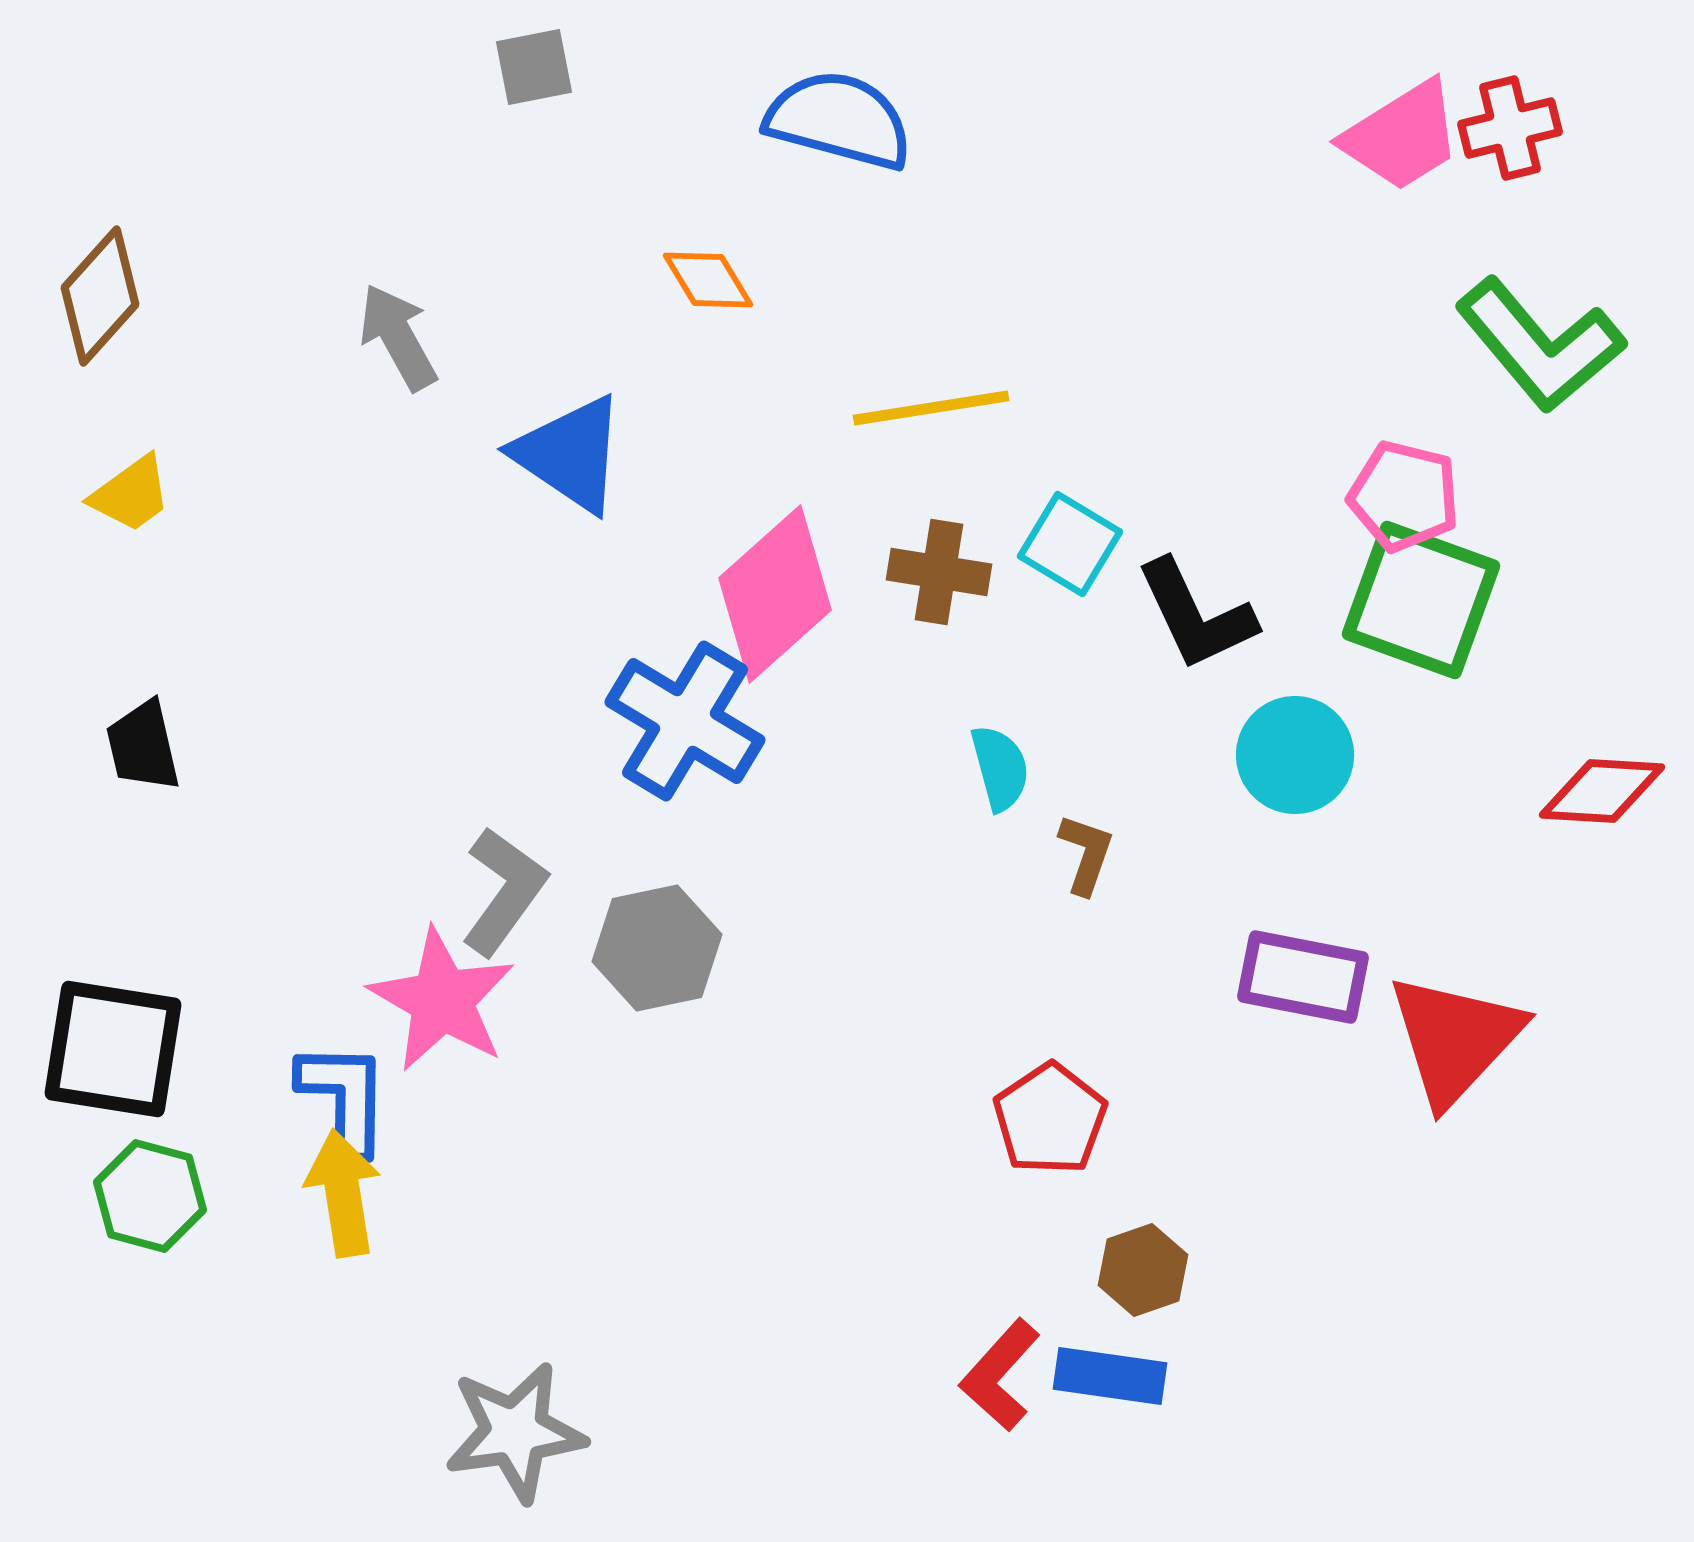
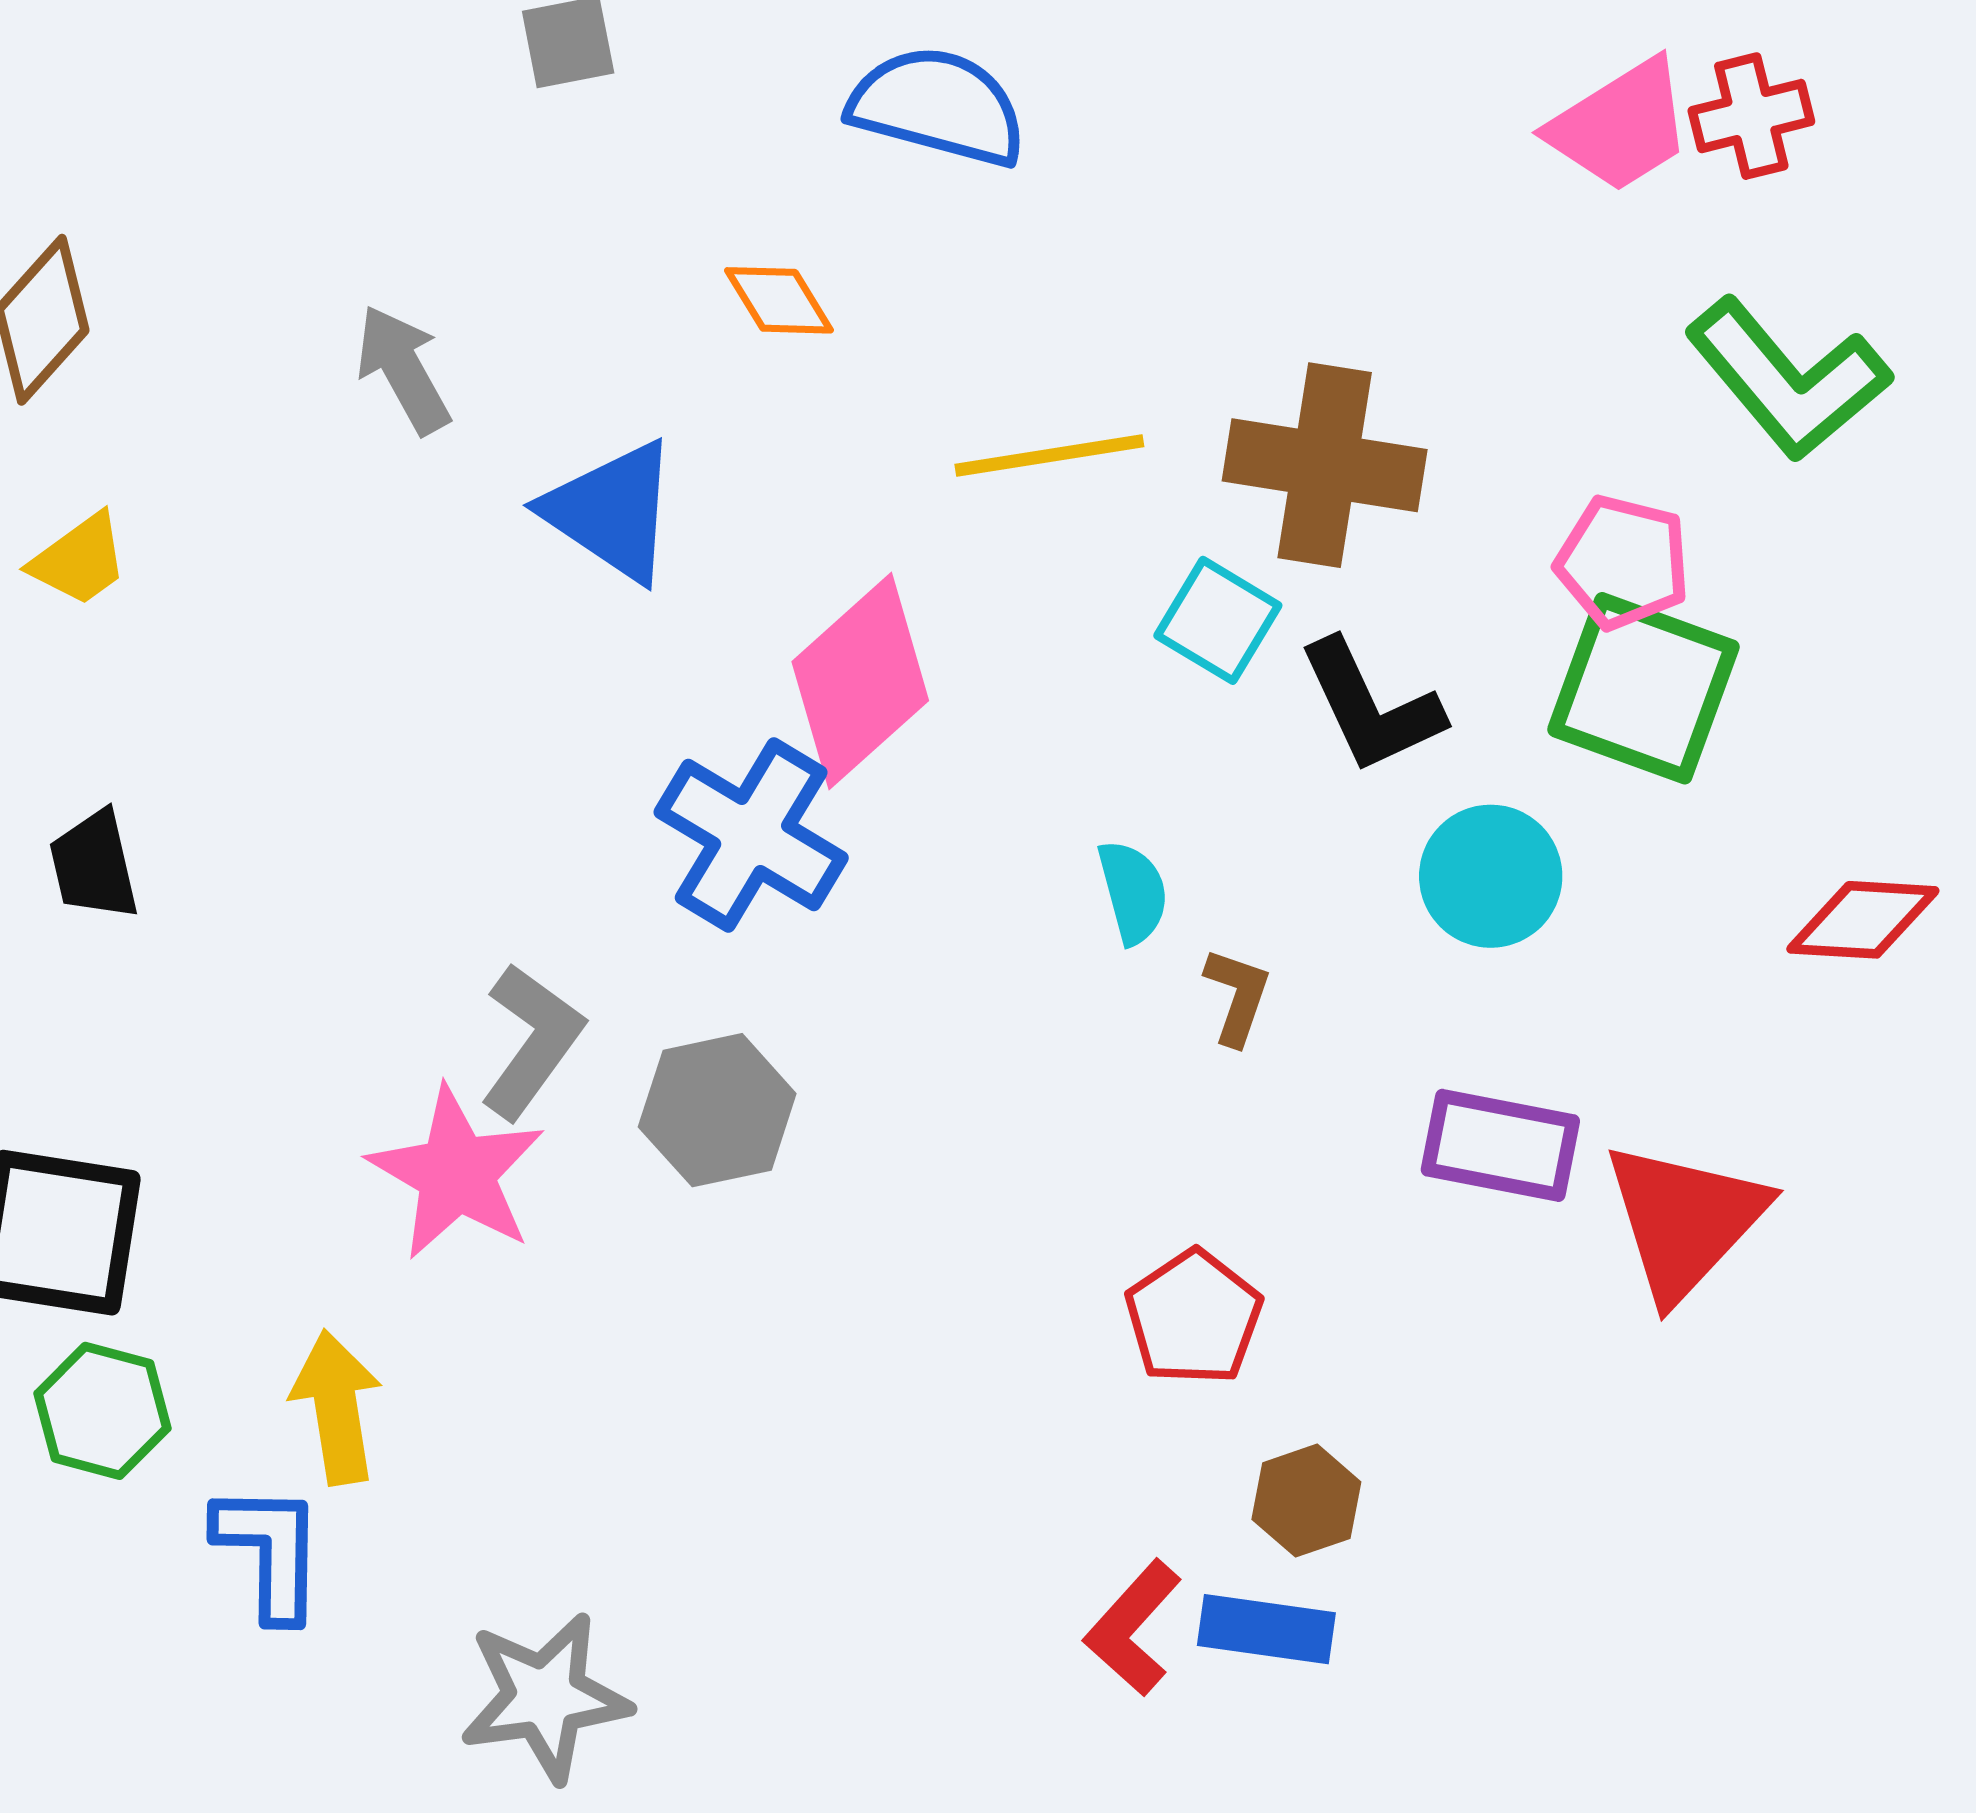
brown cross: (939, 572) -> (1325, 465), moved, size x1.6
blue L-shape: (344, 1098) -> (270, 1552), moved

